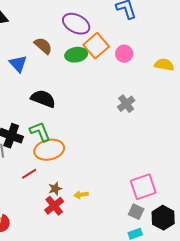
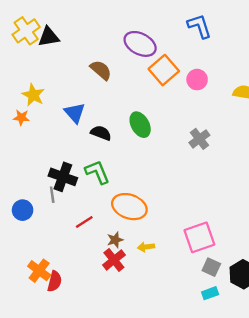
green ellipse: (76, 55) -> (140, 125), moved, turned 70
blue triangle: (18, 64) -> (75, 113), moved
black semicircle: (43, 99) -> (101, 133), size x0.7
orange ellipse: (49, 150) -> (129, 207), moved, turned 32
pink square: (143, 187) -> (199, 237), moved

